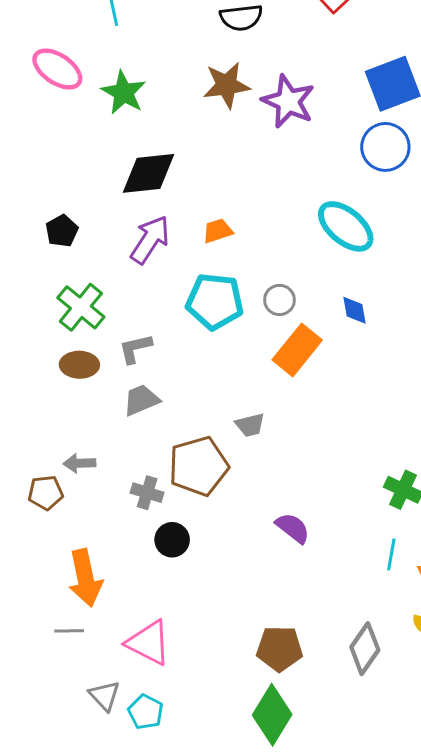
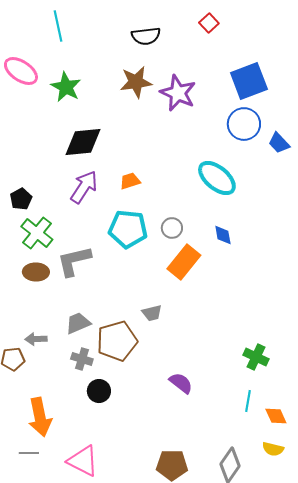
black pentagon: (62, 231) -> (21, 199), moved
gray L-shape: (135, 349) -> (74, 261), size x1.5
gray trapezoid: (141, 400) -> (78, 323), moved

